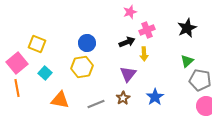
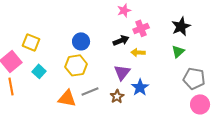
yellow arrow: (144, 54) -> (138, 52), turned 96
green triangle: (187, 61) -> (178, 51), moved
blue star: (155, 97) -> (140, 87), moved
orange triangle: (60, 100) -> (67, 98), moved
gray line: (96, 104) -> (90, 91), moved

